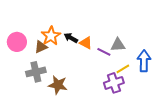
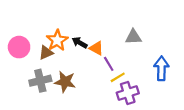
gray triangle: (118, 45) -> (133, 37), moved
purple line: (104, 52) -> (109, 64), moved, turned 32
yellow line: (123, 69) -> (118, 77), moved
brown star: (58, 85) -> (65, 82), moved

